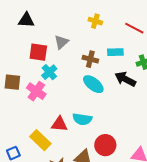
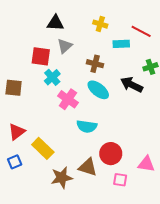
black triangle: (26, 20) -> (55, 23), moved
cyan rectangle: (115, 52) -> (121, 44), moved
pink cross: (36, 91) -> (68, 99), moved
red triangle: (59, 124) -> (17, 132), moved, turned -42

